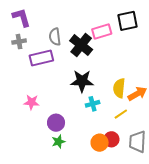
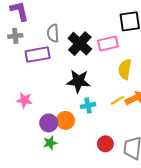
pink rectangle: (102, 32) -> (108, 44), moved
yellow semicircle: (119, 88) -> (125, 69), moved
yellow line: (121, 114) -> (117, 100), moved
orange circle: (100, 143) -> (65, 120), moved

